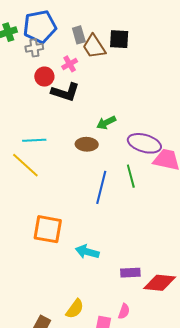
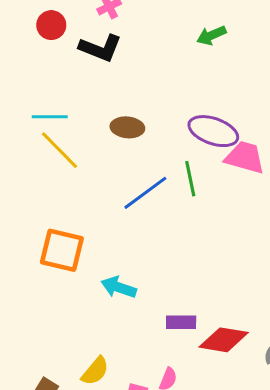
red circle: (44, 77) -> (51, 25), moved
green arrow: (106, 123) -> (211, 35), moved
yellow line: (25, 165) -> (60, 150), moved
blue line: (101, 187) -> (145, 193), turned 36

